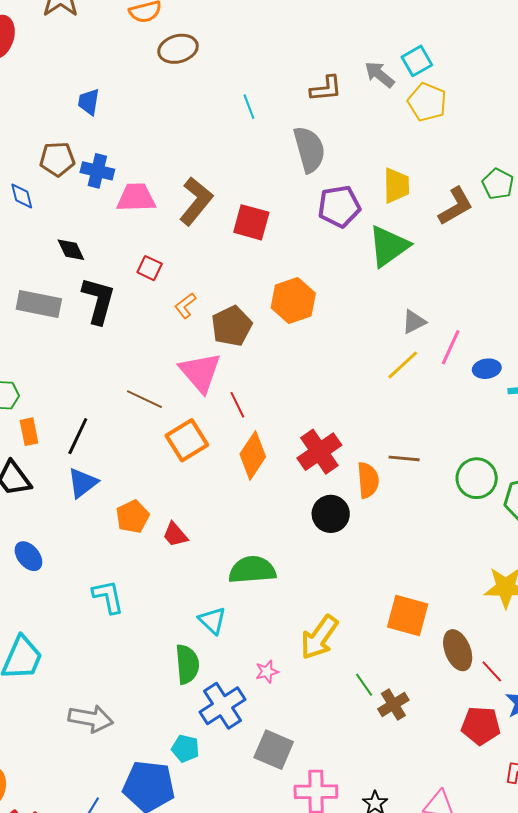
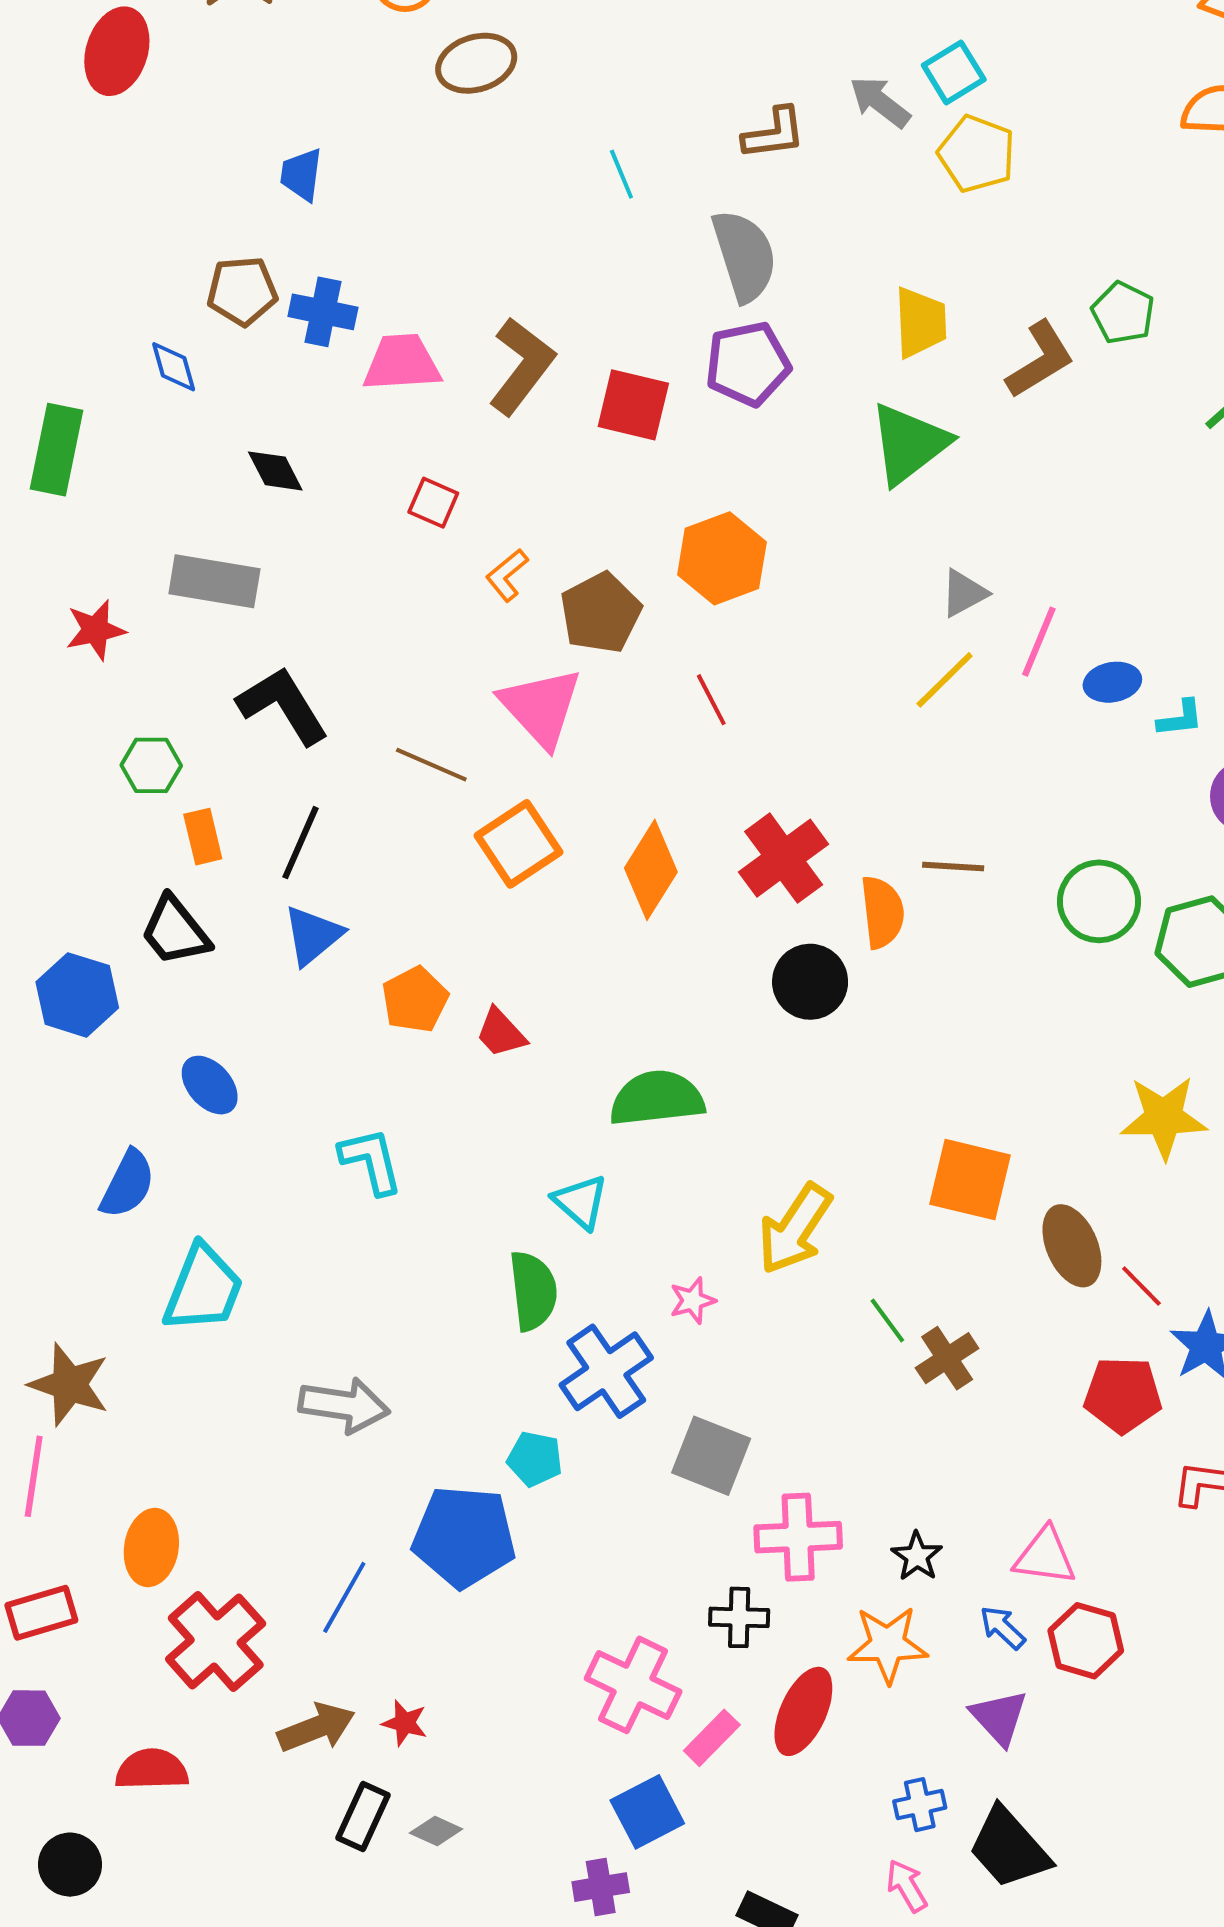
purple pentagon: (339, 206) -> (748, 364), moved
black L-shape: (98, 301) -> (283, 705), moved, turned -45
red line: (237, 405) -> (711, 700), moved

